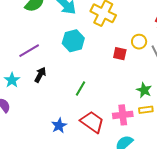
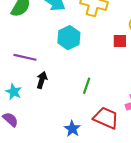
purple line: (29, 51) -> (25, 57), turned 55

